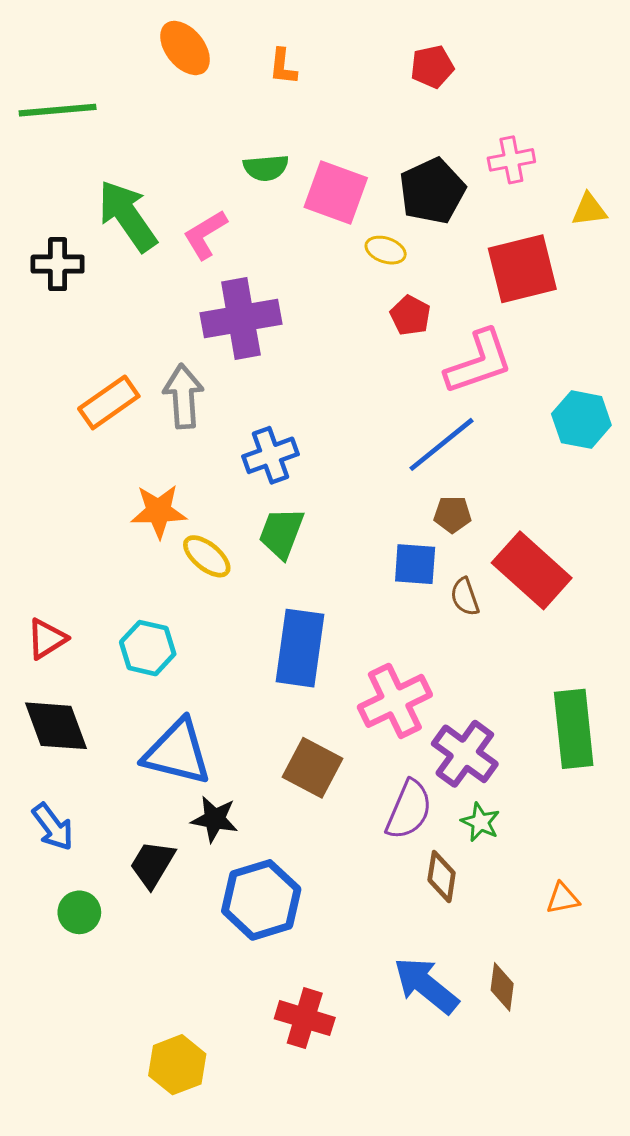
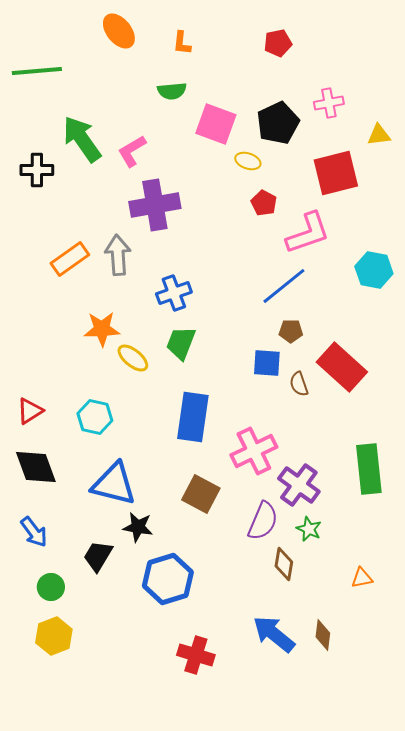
green semicircle: (266, 168) -> (172, 91), moved
yellow hexagon: (177, 1065) -> (54, 636), moved

